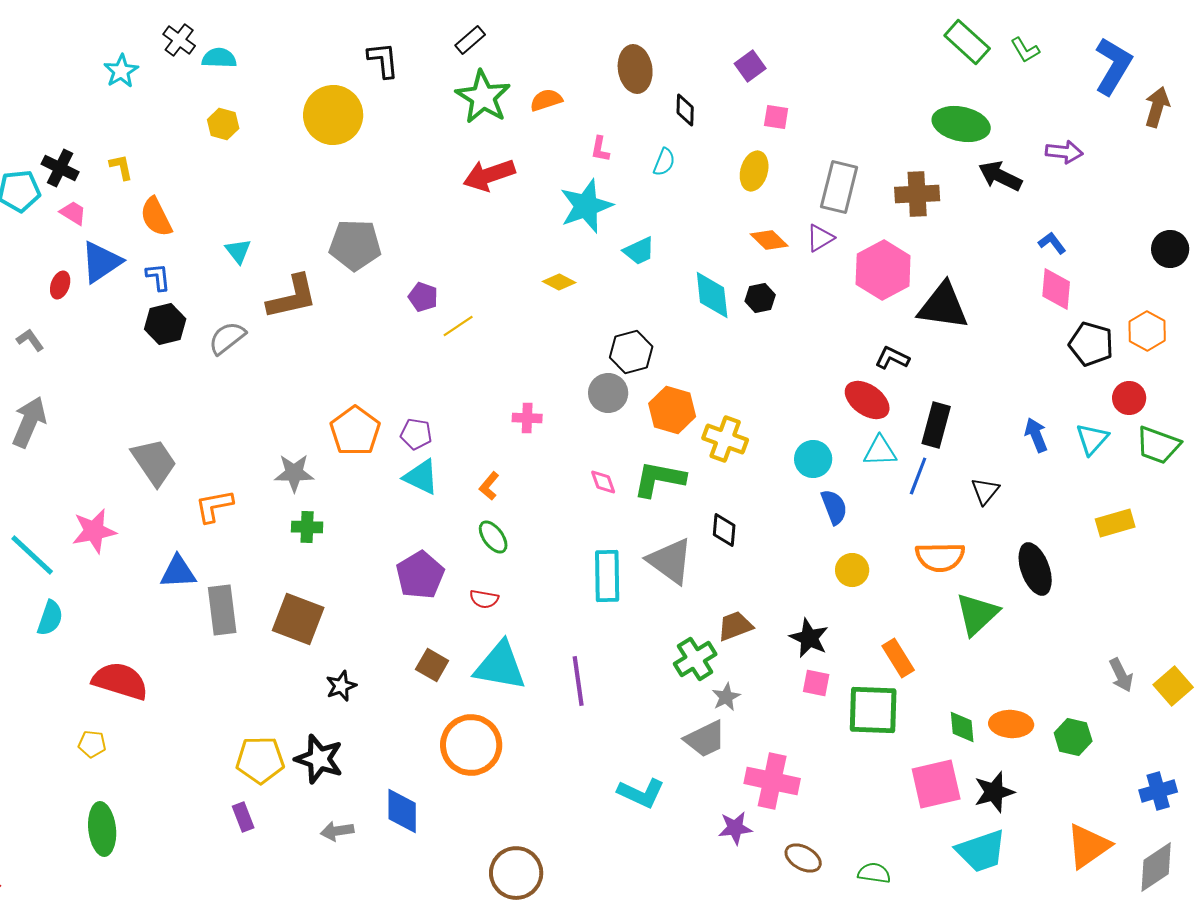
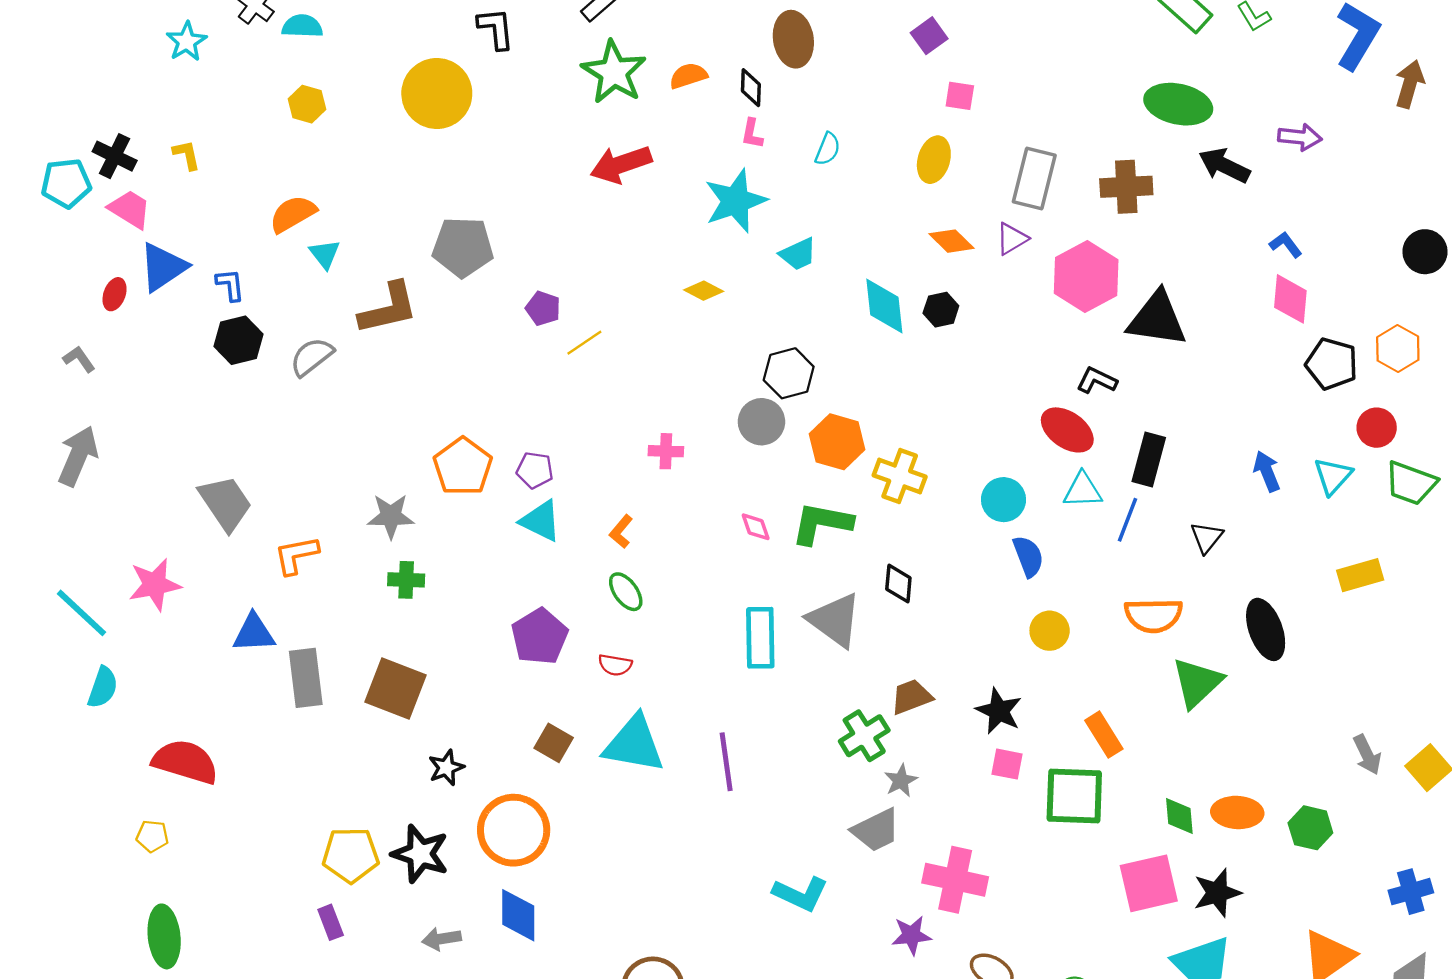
black diamond: (685, 110) -> (751, 88), moved
pink trapezoid: (73, 213) -> (130, 209), size x1.4
orange semicircle: (156, 217) -> (293, 214), moved, turned 87
orange circle: (471, 745) -> (514, 830), moved

